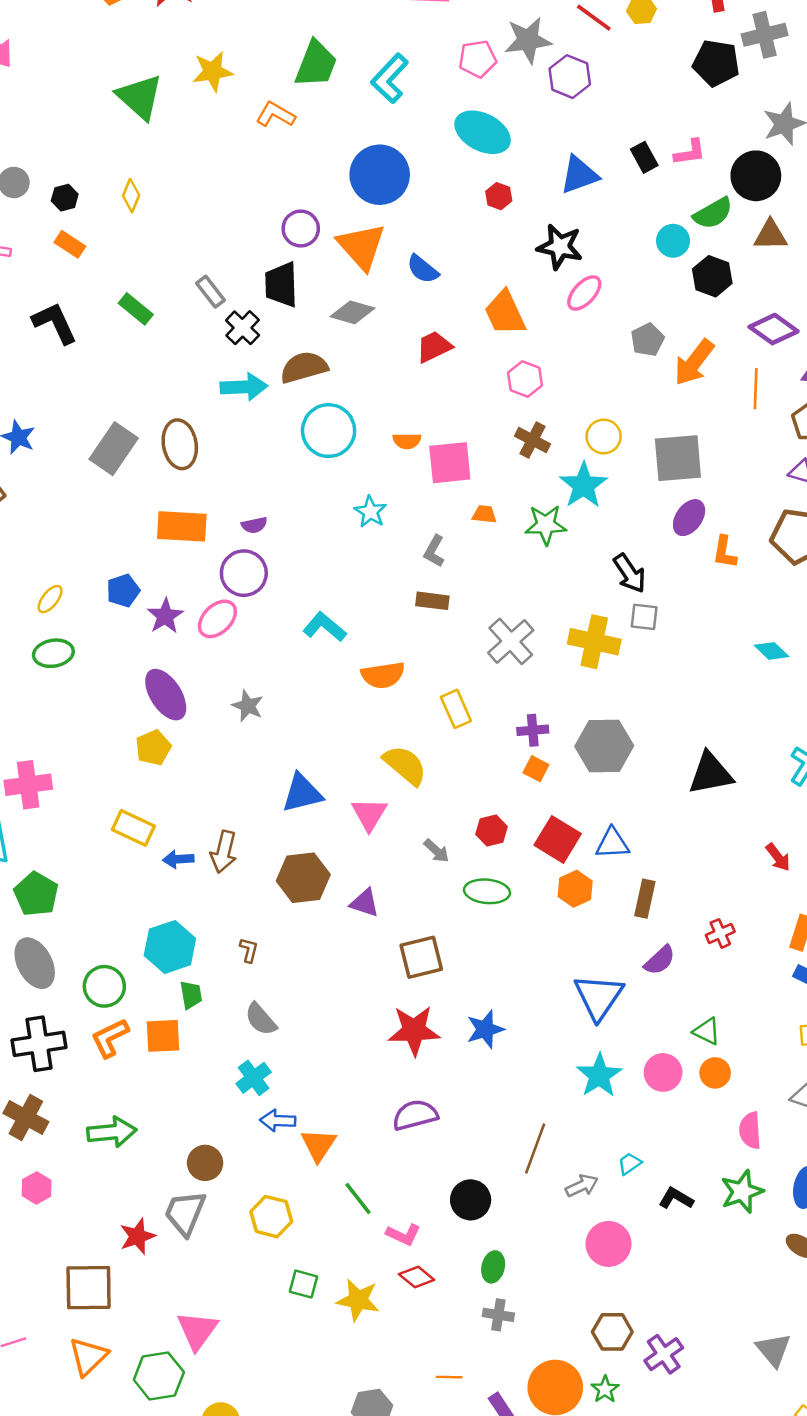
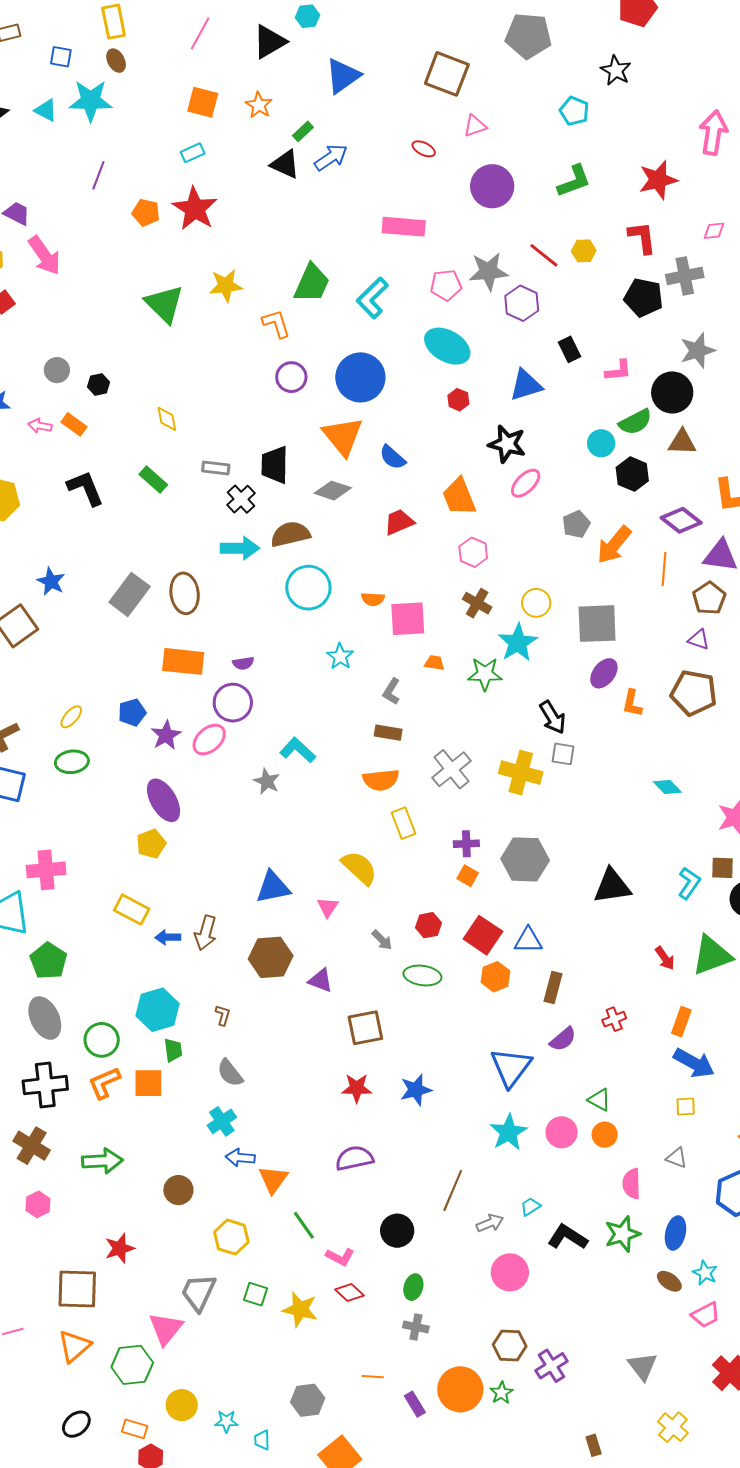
orange L-shape: (275, 115) -> (276, 324), turned 40
black rectangle: (644, 157) -> (569, 349), moved
yellow diamond: (131, 196) -> (167, 419), moved, turned -36
purple circle: (301, 229) -> (291, 377), moved
orange rectangle: (70, 244) -> (74, 424), moved
gray rectangle: (210, 292) -> (216, 468), turned -48
orange semicircle: (383, 675) -> (381, 780), moved
gray star: (248, 706) -> (267, 781), moved
pink triangle: (369, 814) -> (328, 907), size x0.7
red star: (414, 1030) -> (357, 1088), size x0.7
black L-shape: (676, 1198) -> (568, 1237), size x1.4
gray trapezoid: (185, 1213) -> (198, 1292), moved

